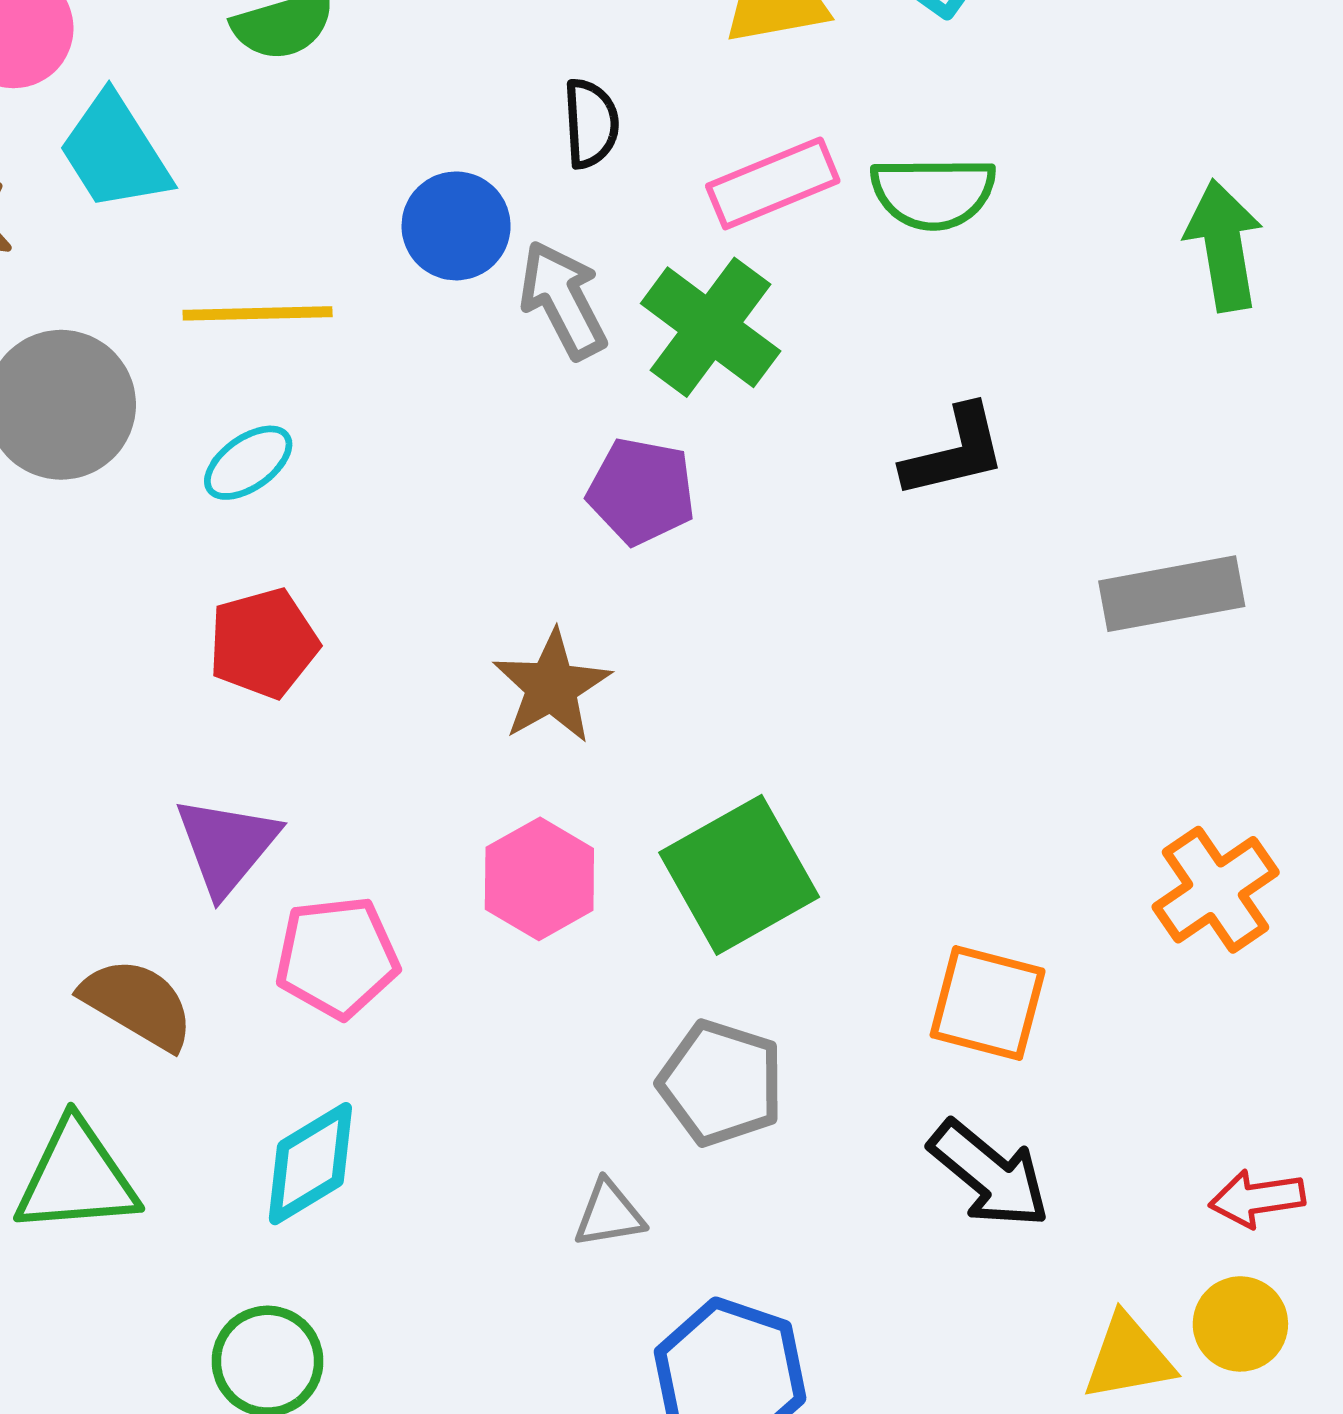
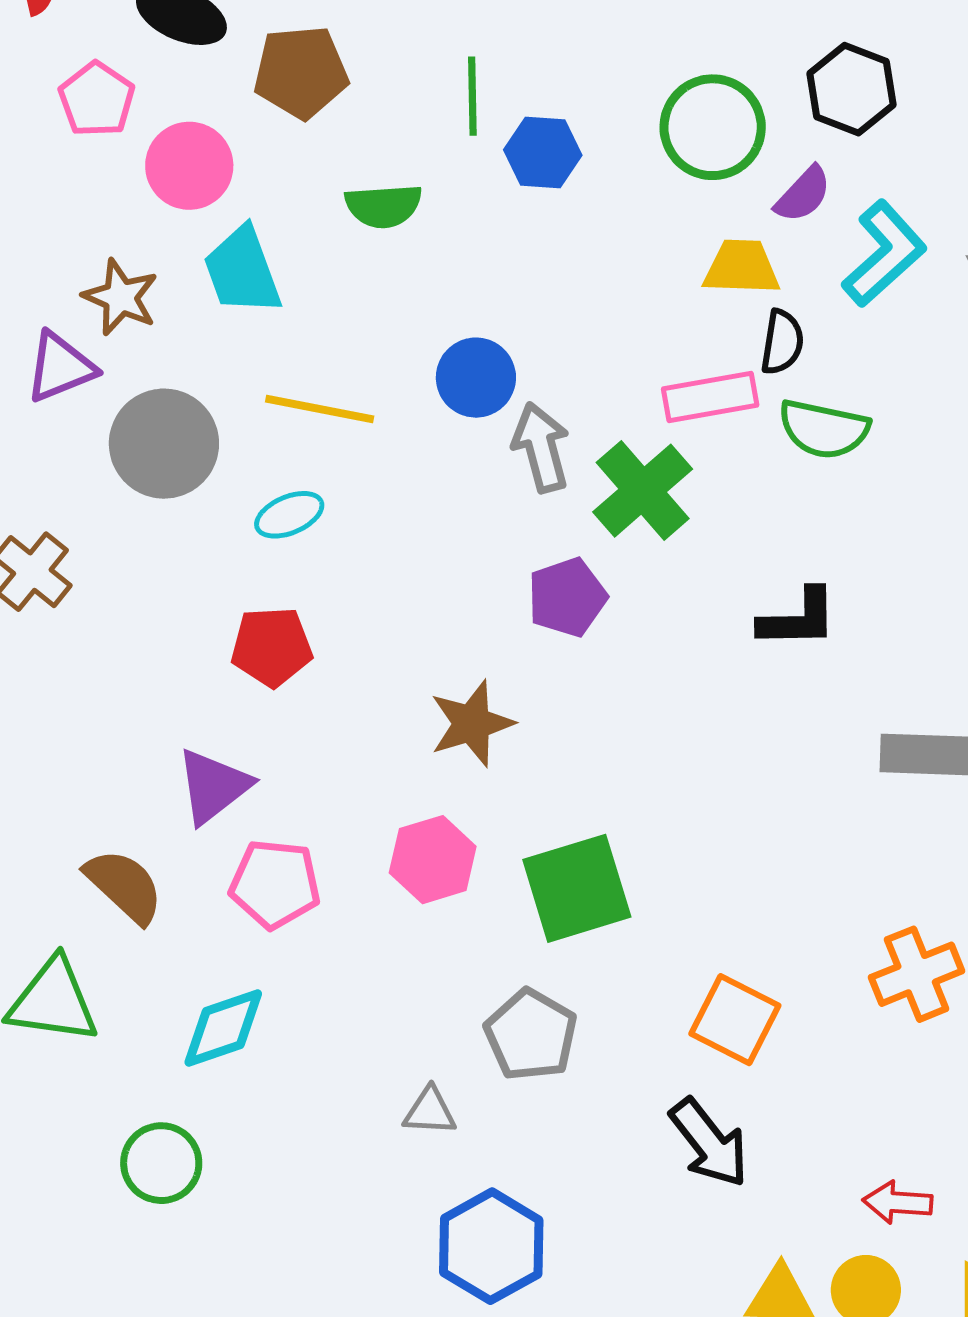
black semicircle: (591, 123) -> (782, 342), moved
purple pentagon: (641, 491) -> (567, 597), turned 30

